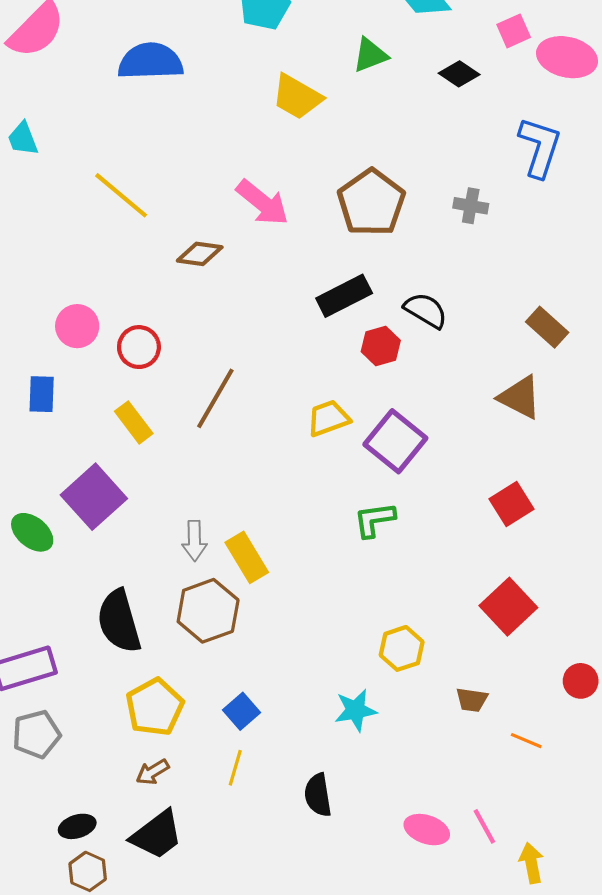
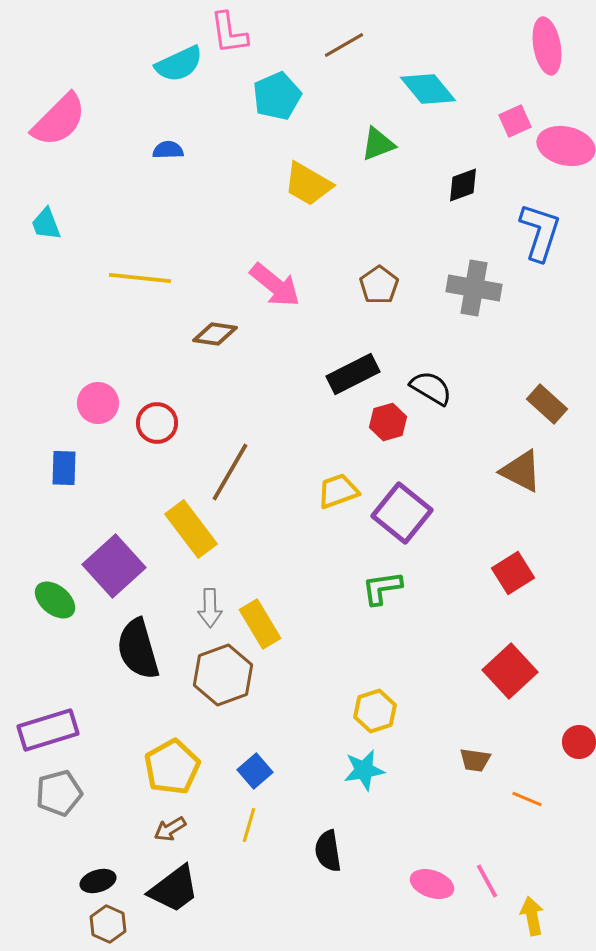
blue semicircle: (150, 61) -> (168, 150), size x0.5
black diamond: (459, 74) -> (463, 185), moved, turned -54
yellow line: (121, 195) -> (140, 278), turned -34
brown pentagon: (371, 203) -> (379, 285), size x0.6
gray cross: (471, 206) -> (474, 288), size x1.6
yellow rectangle: (134, 422) -> (191, 529), moved, size x1.4
black semicircle: (119, 621) -> (138, 649), moved
yellow hexagon: (402, 648) -> (375, 711), moved

